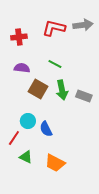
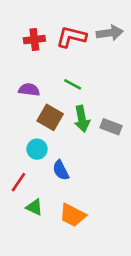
red cross: (19, 37) -> (34, 40), moved
cyan circle: (28, 121) -> (37, 149), moved

